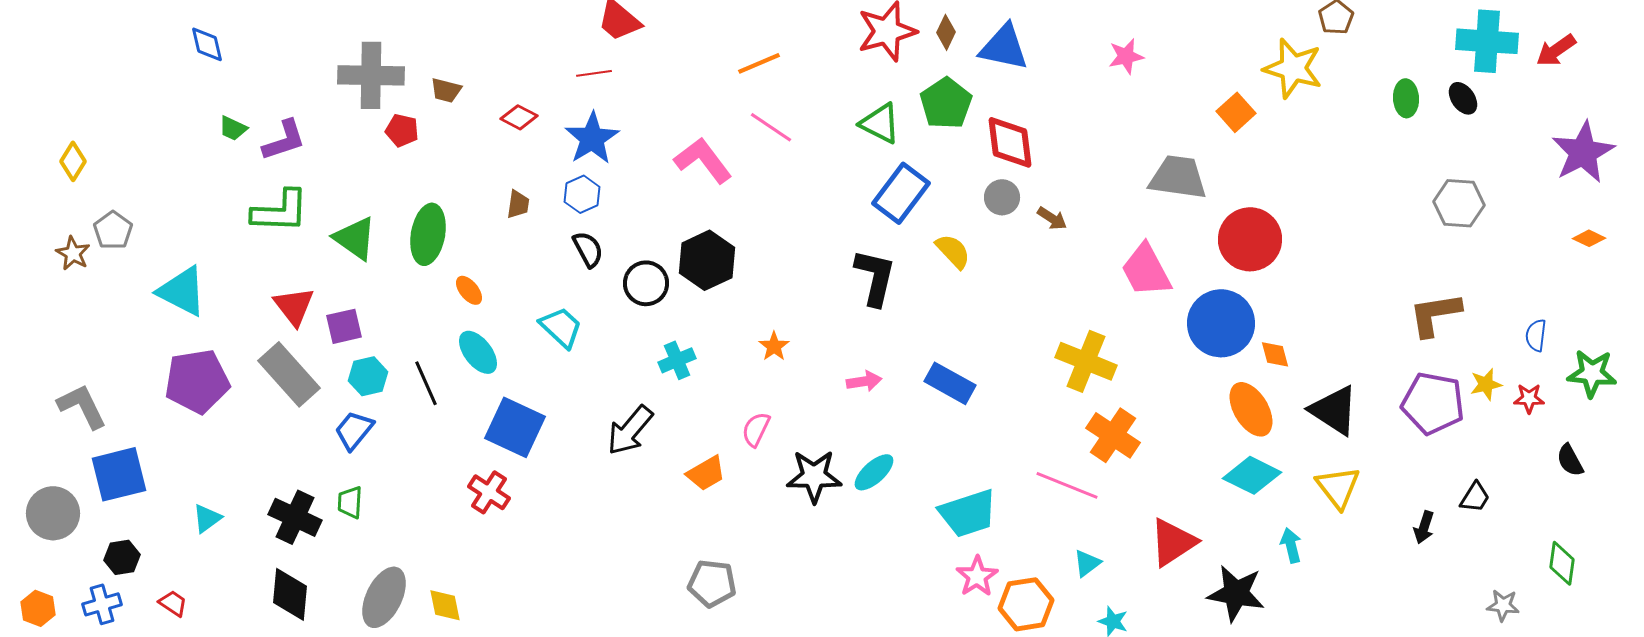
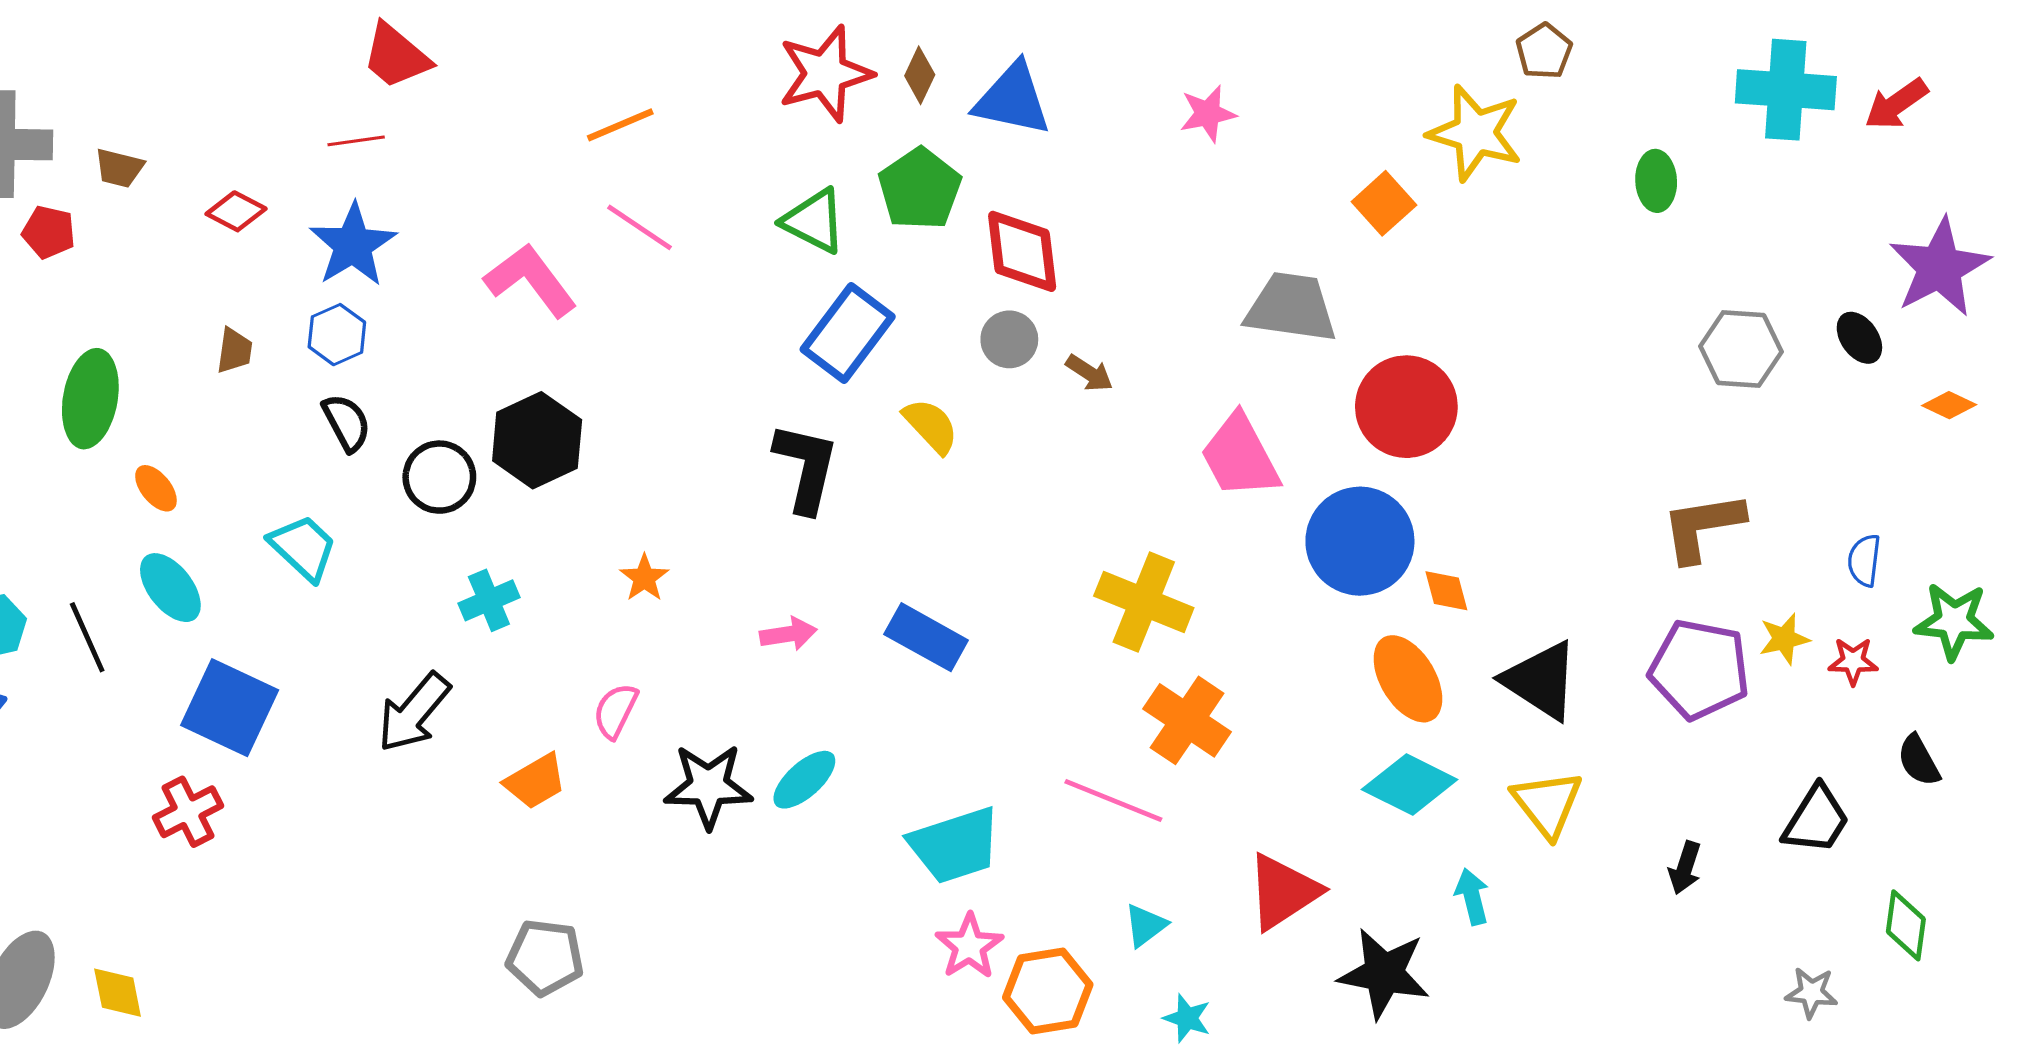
black ellipse: (1463, 98) -> (1859, 338), moved
red cross: (489, 492) -> (188, 812), turned 30
black trapezoid: (1475, 497) -> (1816, 820), moved, size x1.4

